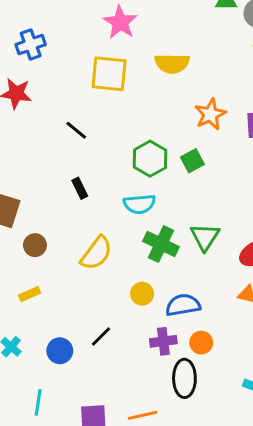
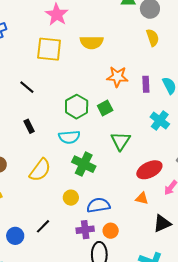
orange star: (210, 114) -> (117, 77), turned 30
green triangle: (205, 237) -> (121, 141), moved

